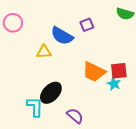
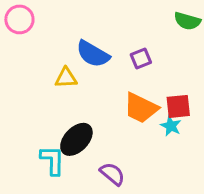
pink circle: (13, 23) -> (19, 19), moved
purple square: (87, 25) -> (141, 58), moved

